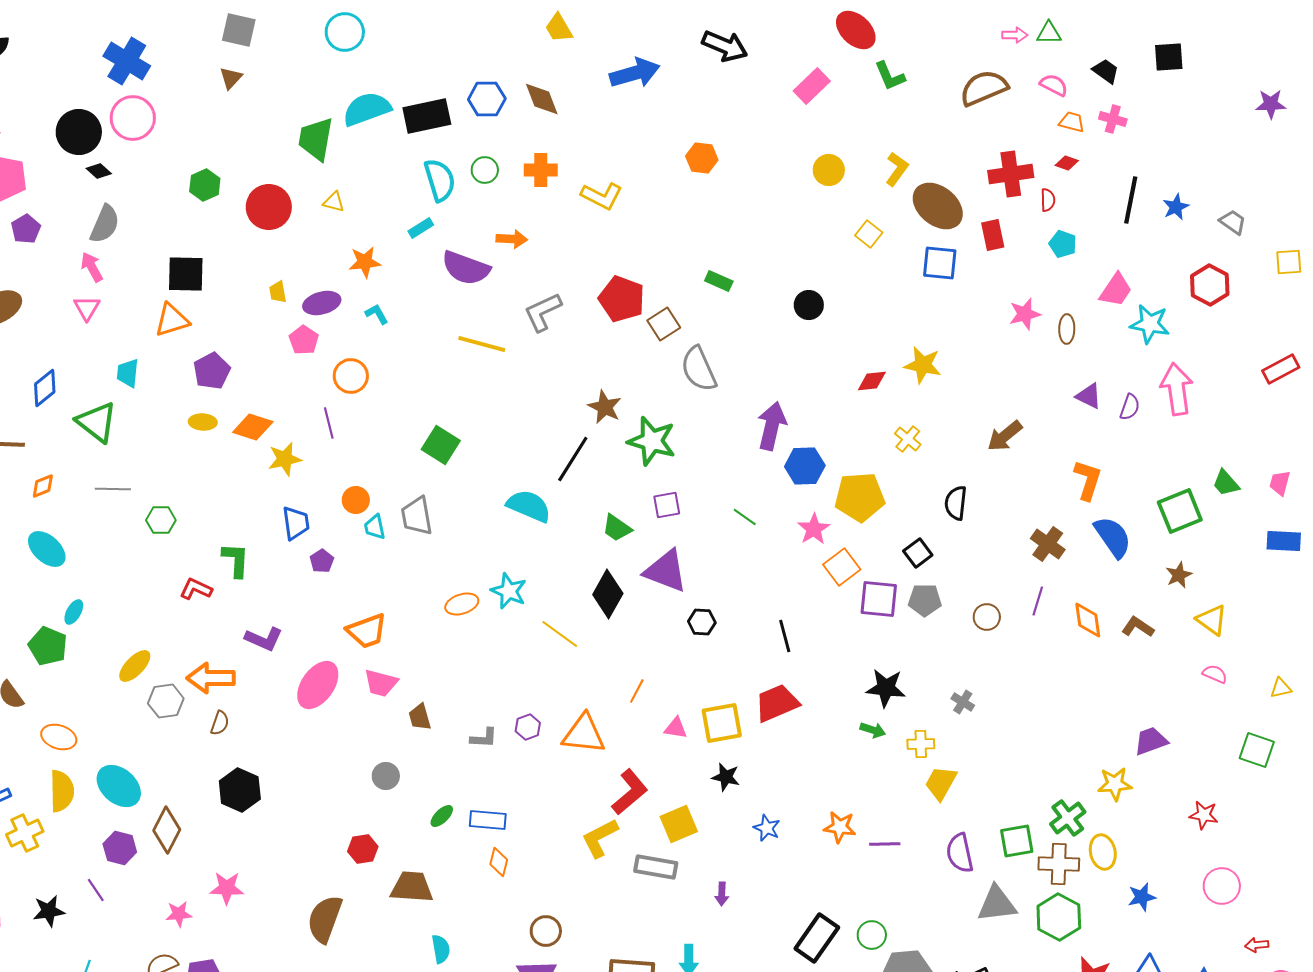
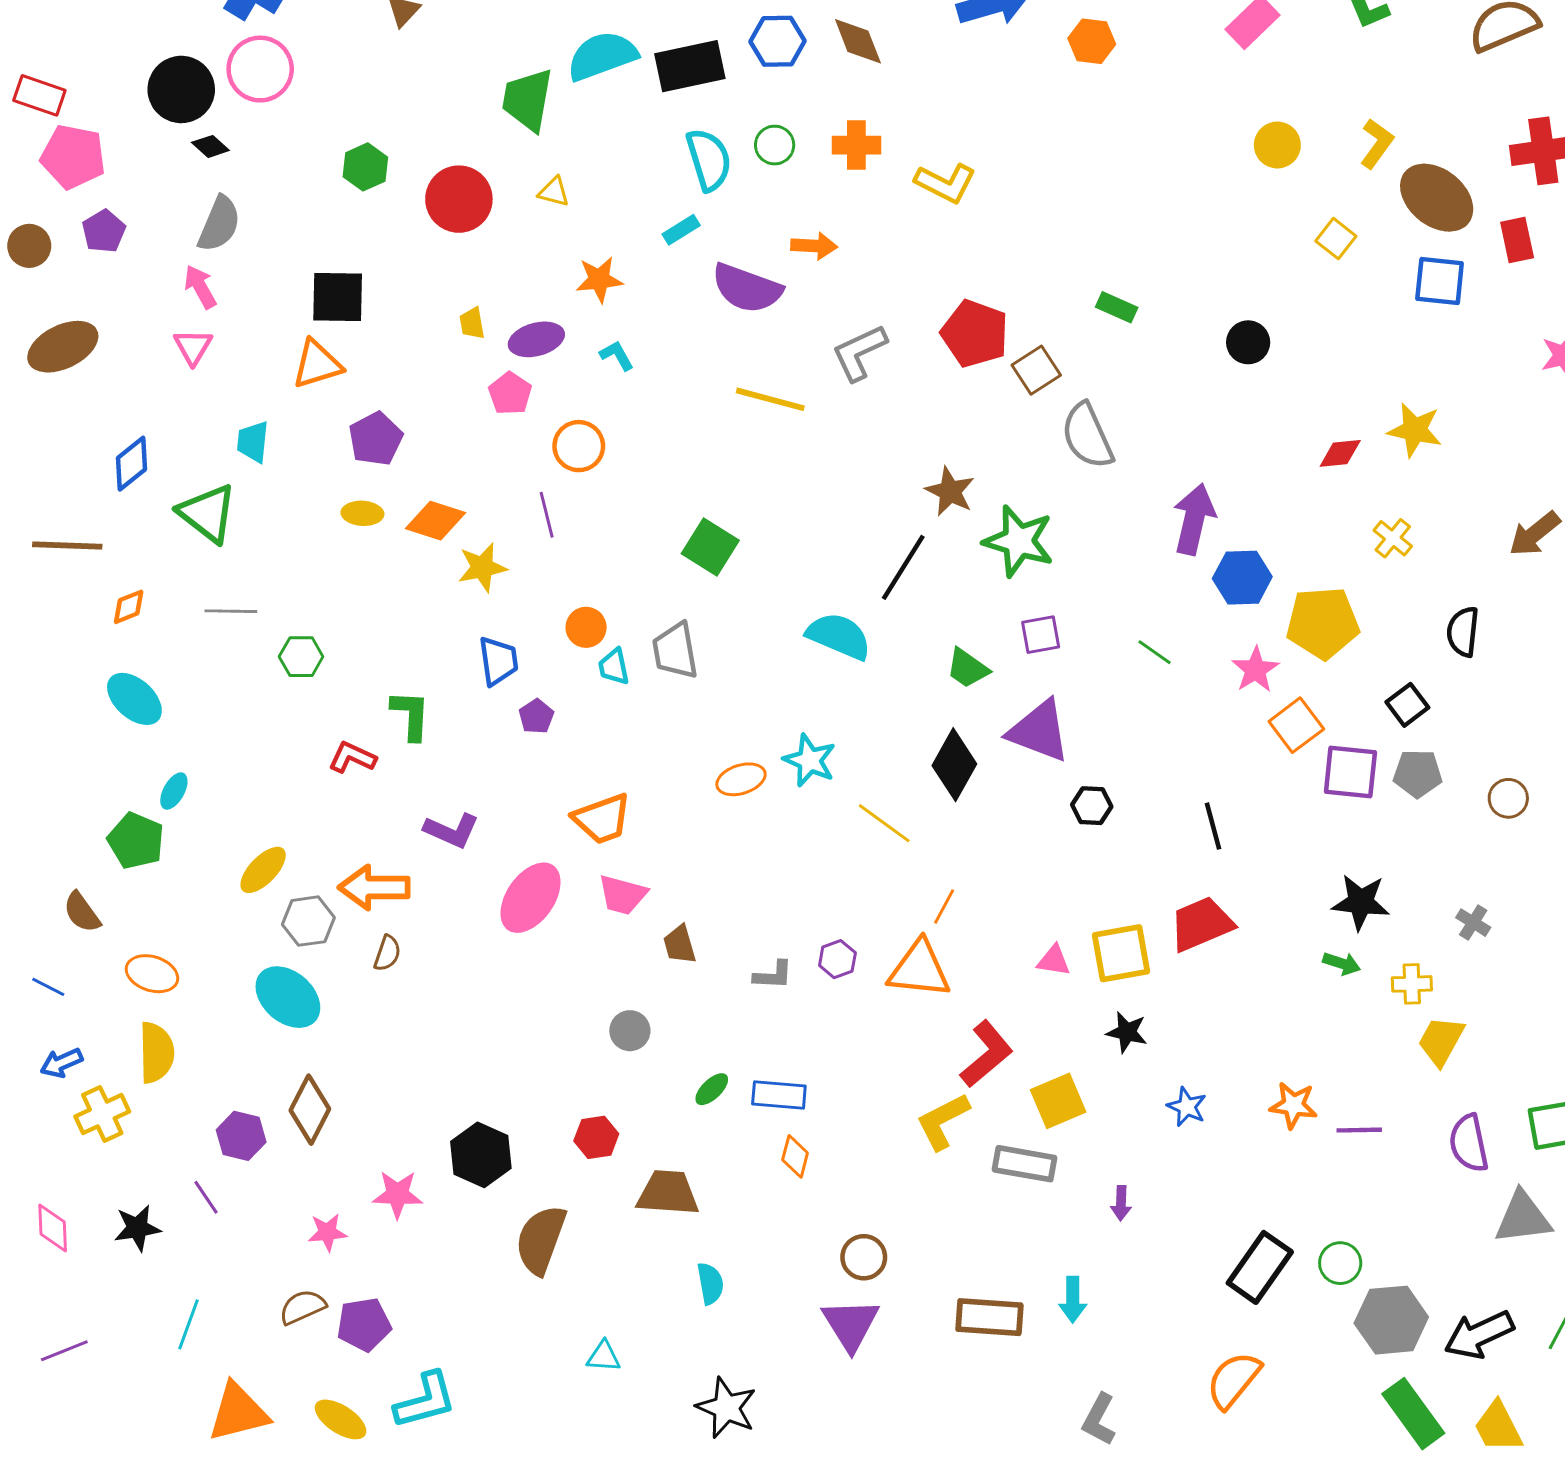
orange hexagon: (702, 158) -> (1092, 41), moved
orange line: (637, 691) -> (944, 906), moved
cyan ellipse: (119, 786) -> (288, 997), moved
black hexagon: (240, 790) -> (481, 1155), moved

